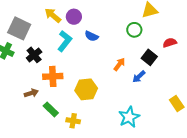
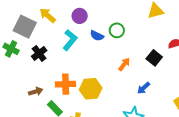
yellow arrow: (53, 15) -> (48, 15), moved
green circle: (134, 30) -> (117, 30), moved
orange cross: (53, 76) -> (66, 84), moved
blue arrow: (139, 77) -> (144, 88), moved

